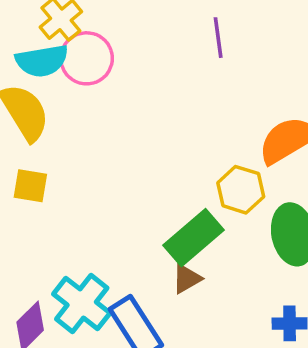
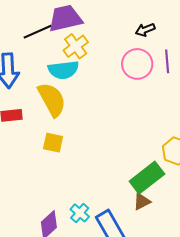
pink circle: (87, 58) -> (137, 64), moved
cyan cross: (82, 303) -> (80, 213), size x0.6

